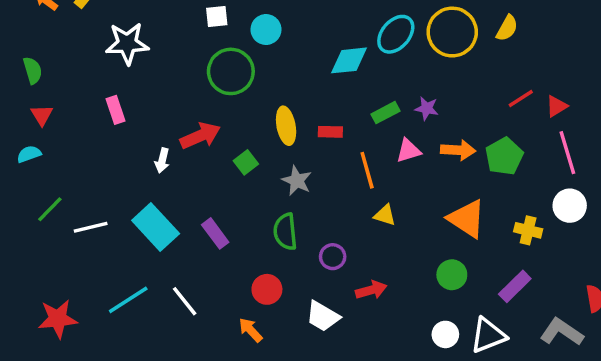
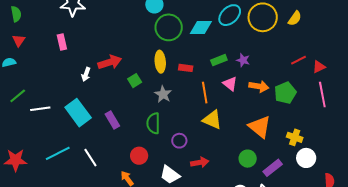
green circle: (231, 71) -> (169, 27), moved
pink triangle: (409, 151) -> (230, 84), turned 49
white circle: (570, 206) -> (306, 158), moved
yellow triangle: (385, 215) -> (212, 120), size x1.5
purple rectangle: (515, 286) -> (273, 168), moved

